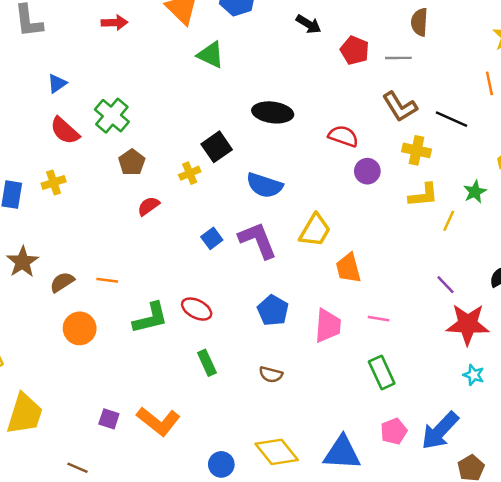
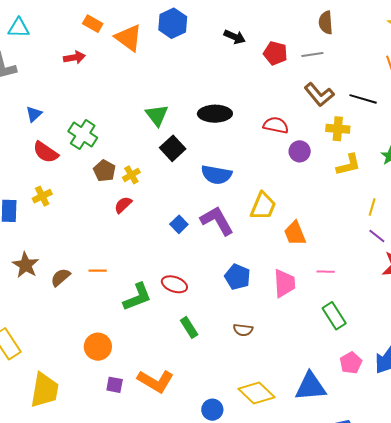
green triangle: (211, 55) -> (157, 115), moved, turned 35
yellow cross: (190, 173) -> (131, 175), moved
yellow line: (449, 221) -> (372, 207), moved
orange circle: (80, 328) -> (98, 347), moved

